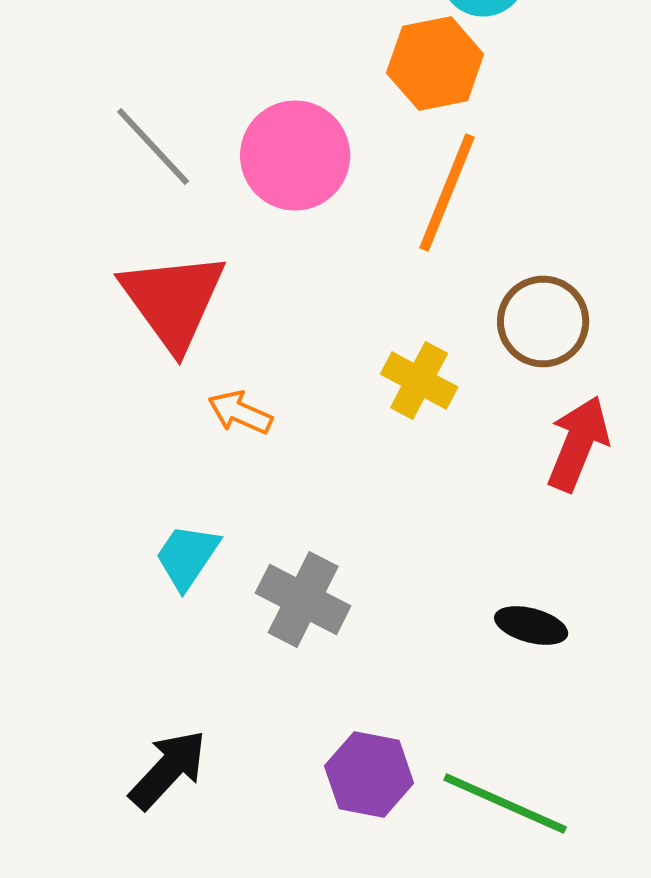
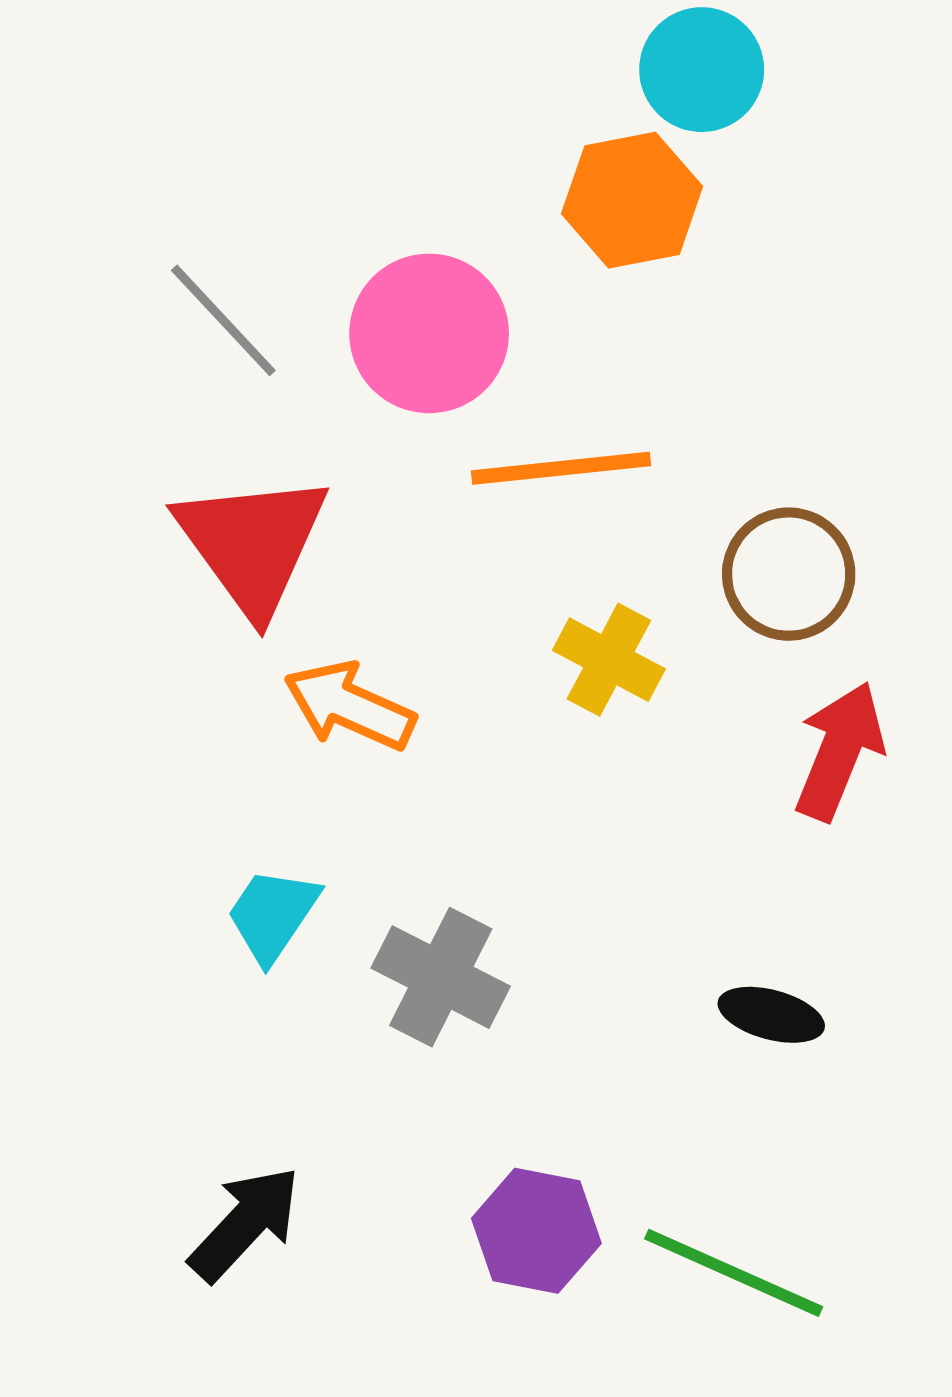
orange line: (447, 192) -> (561, 468), moved, turned 62
orange arrow: (240, 412) -> (349, 706), size x1.4

